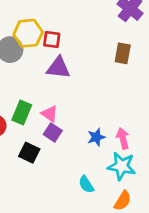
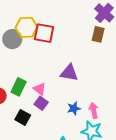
red square: (52, 40) -> (44, 33), size x1.5
brown rectangle: (123, 53) -> (98, 34), moved
purple triangle: (58, 68) -> (69, 73), moved

